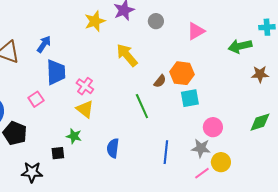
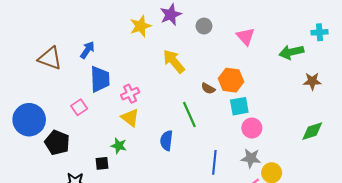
pink triangle: (196, 31) -> (246, 36), turned -42
brown semicircle: (160, 81) -> (208, 88), turned 80
pink cross: (85, 86) -> (130, 94), turned 30
pink circle: (213, 127) -> (252, 128), moved
blue semicircle: (113, 148) -> (167, 140), moved

